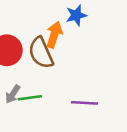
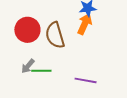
orange arrow: (54, 35) -> (85, 24), moved

